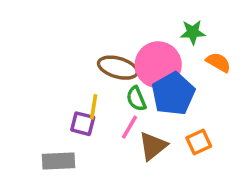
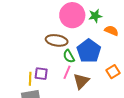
pink circle: (158, 65) -> (72, 15), moved
yellow line: (94, 107) -> (30, 79), moved
orange square: (199, 142) -> (113, 72), moved

